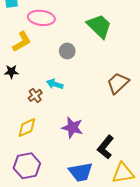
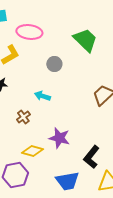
brown cross: (35, 95) -> (23, 117), moved
yellow diamond: (27, 128) -> (32, 151), moved, turned 40

